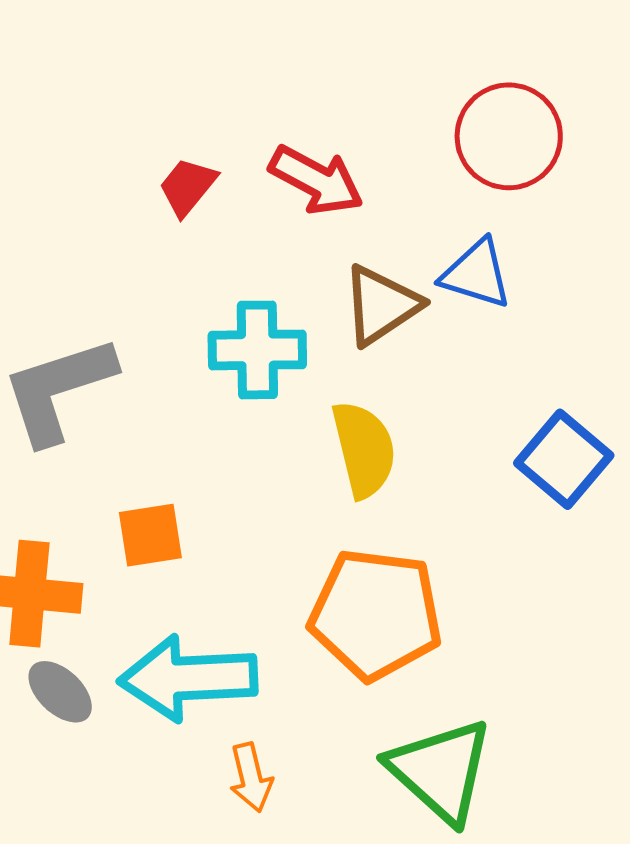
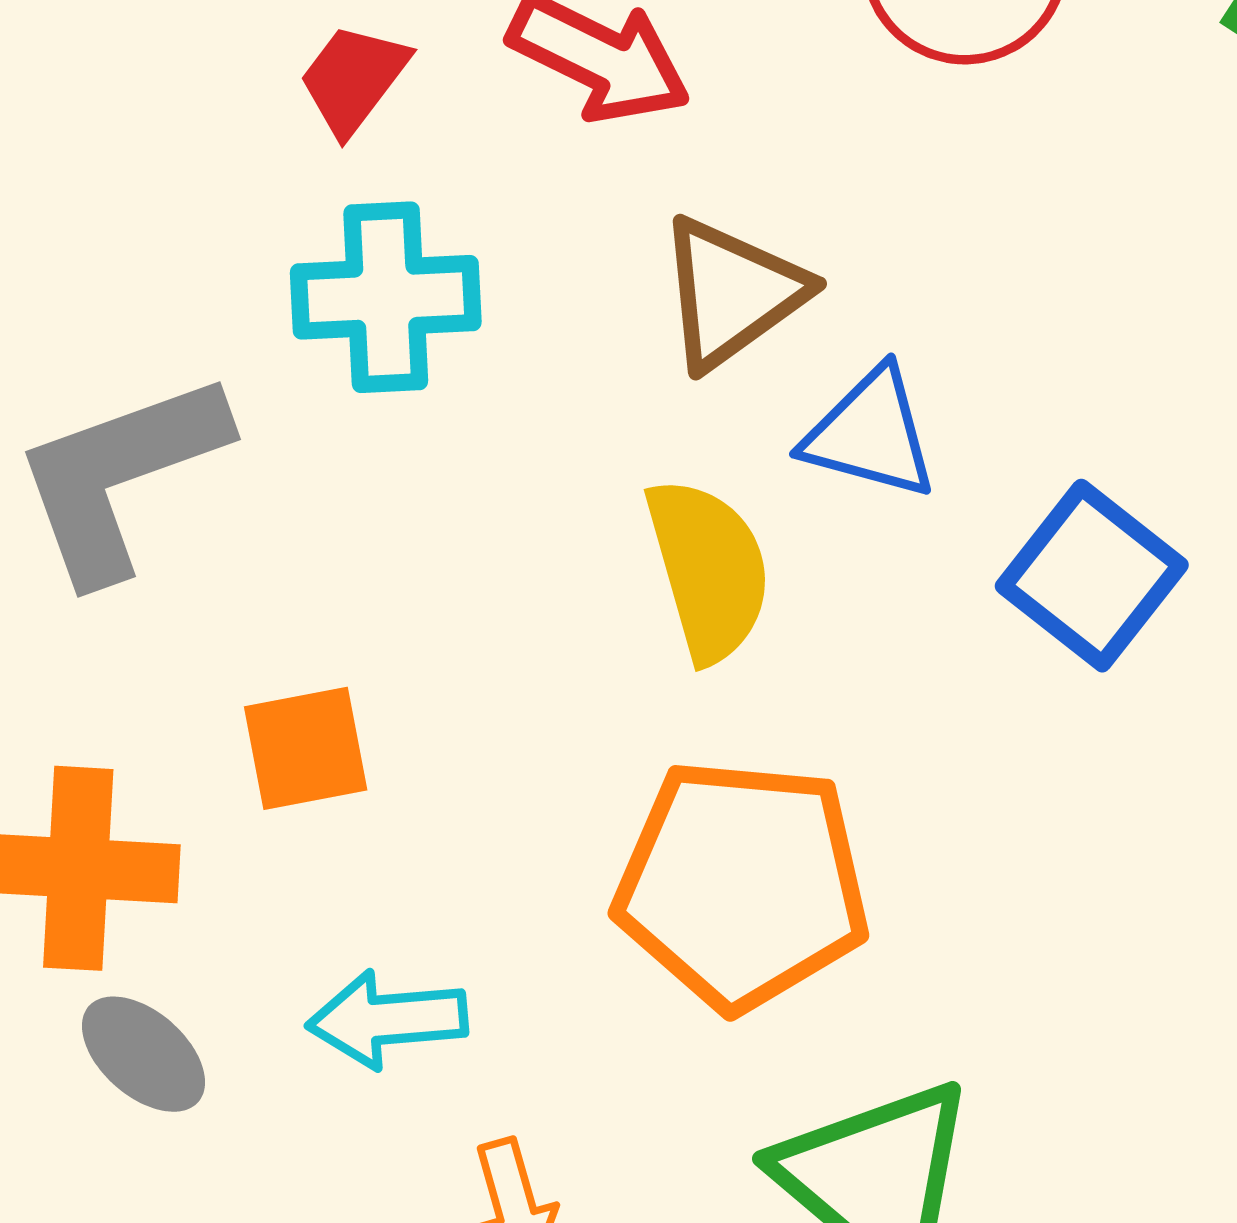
blue triangle: (476, 274) -> (870, 434), moved
cyan cross: (257, 350) -> (386, 297), moved
cyan arrow: (188, 678) -> (387, 1019), size x0.6

